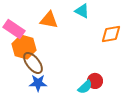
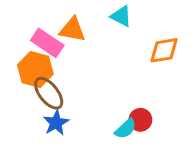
pink rectangle: (14, 29) -> (47, 43), moved
blue star: (38, 83) -> (56, 123), turned -30

